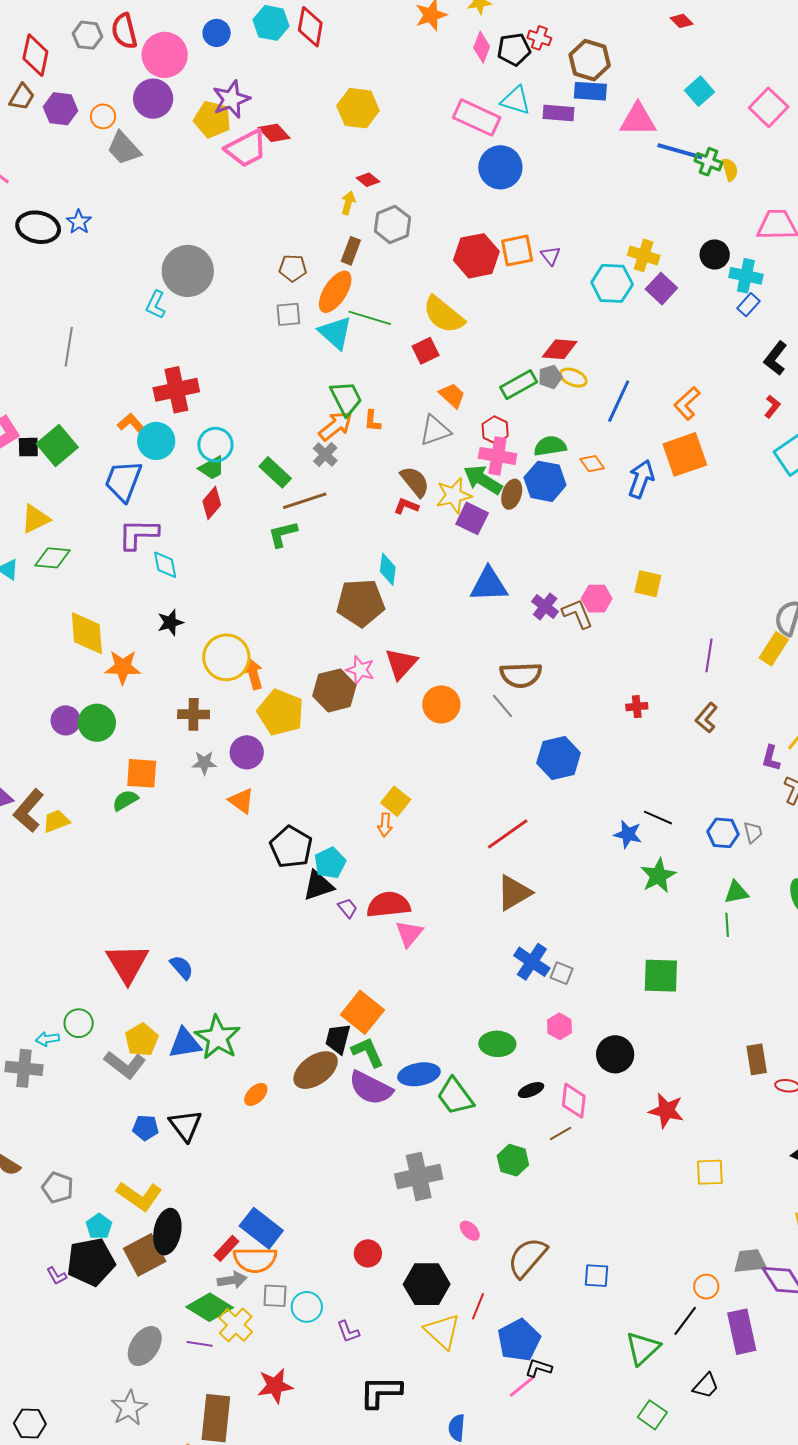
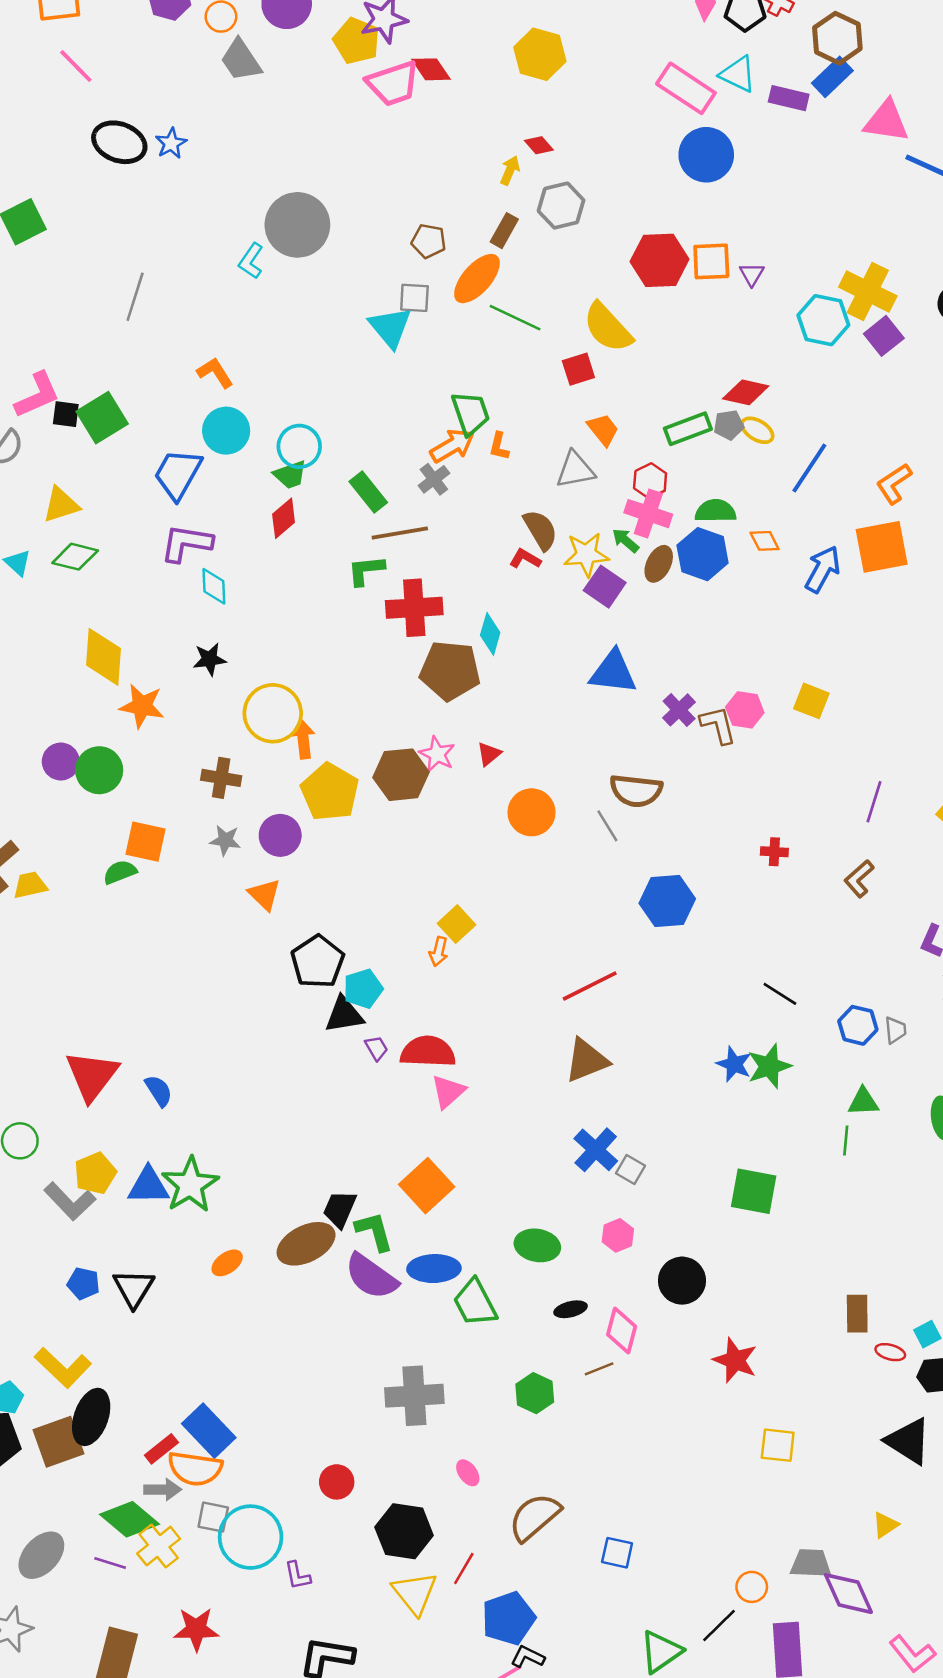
blue rectangle: (590, 91) -> (832, 77), turned -56
yellow cross: (644, 255) -> (868, 291), size x1.4
cyan triangle: (335, 333) -> (390, 327), moved
red cross: (176, 390) -> (414, 608), moved
orange L-shape: (132, 424) -> (215, 373), moved
green arrow: (483, 480) -> (625, 540), size x0.6
red triangle: (401, 664) -> (489, 754), size x0.6
blue star: (628, 834) -> (734, 1064), moved
orange square: (362, 1012) -> (427, 1186), moved
cyan circle: (307, 1307) -> (251, 1537), size x1.6

